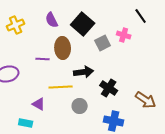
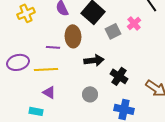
pink cross: (124, 35) -> (134, 23), turned 32
yellow line: (61, 87) -> (46, 69), moved

